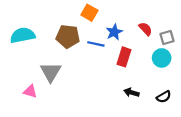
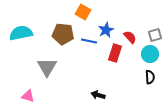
red semicircle: (145, 29) -> (130, 37), moved
pink triangle: (30, 91) -> (28, 96), moved
black arrow: (131, 92) -> (98, 95), moved
black semicircle: (164, 97) -> (150, 77), moved, turned -64

